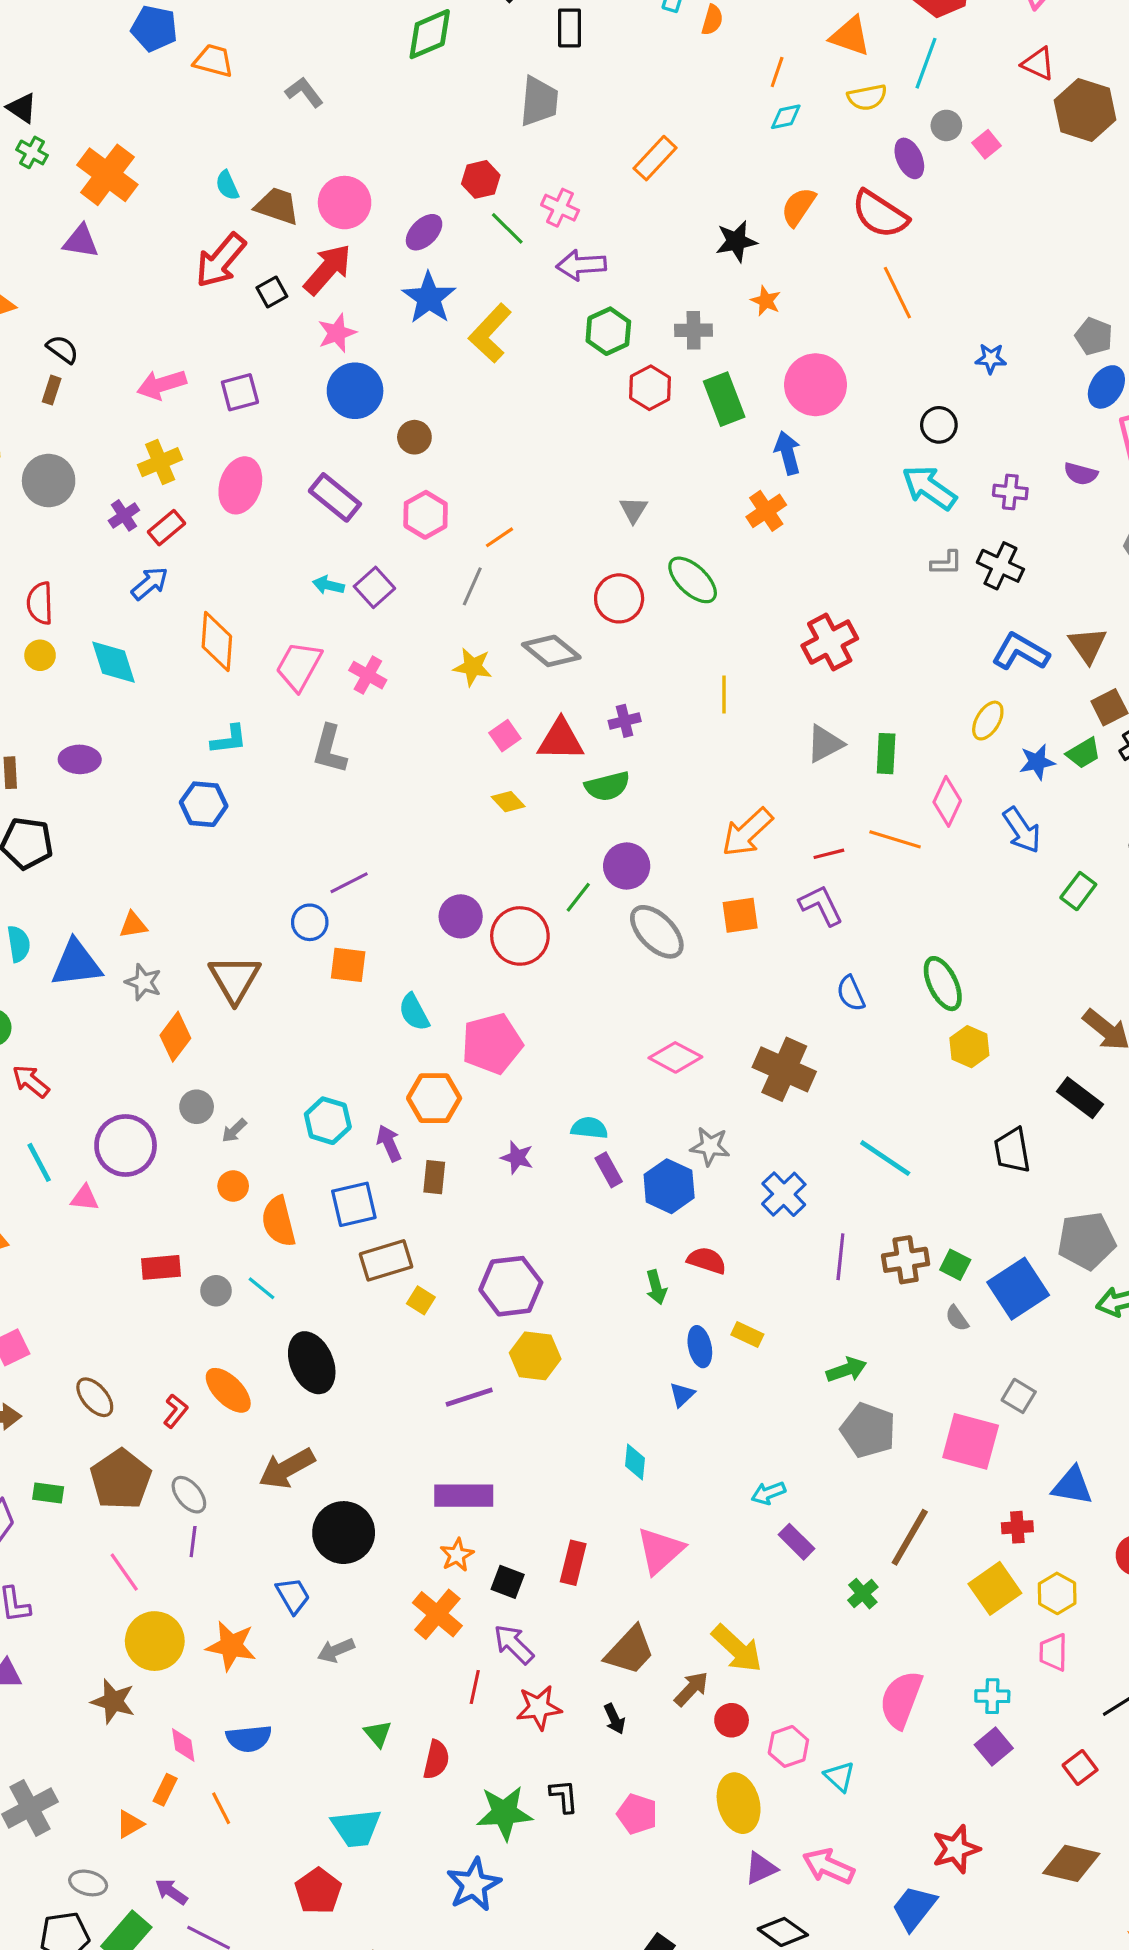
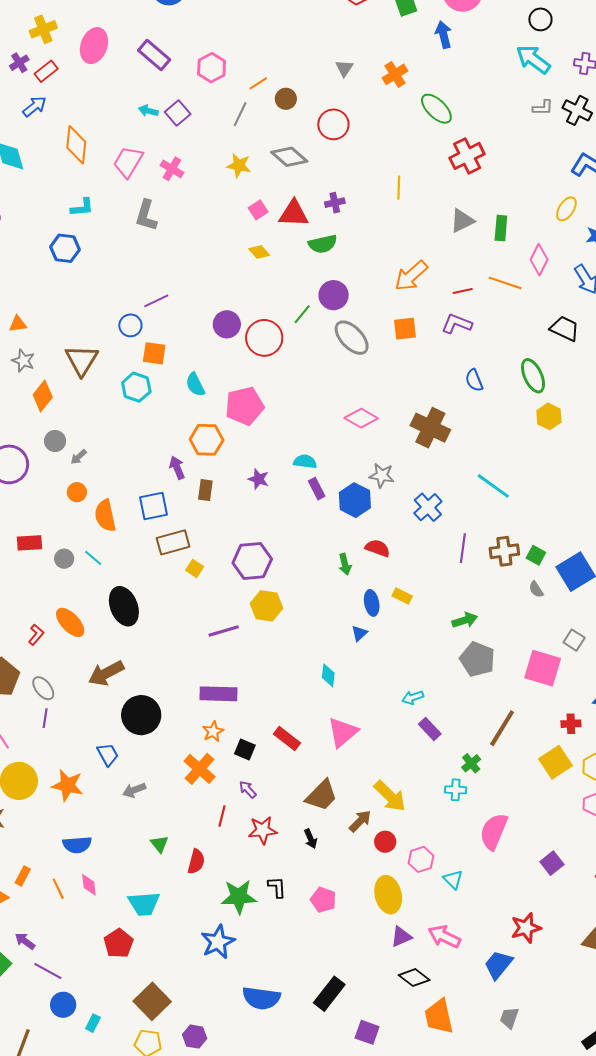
brown circle: (414, 437) -> (286, 99), moved
orange cross: (766, 511) -> (395, 74), moved
green ellipse: (693, 580) -> (436, 109), moved
purple L-shape: (821, 905) -> (457, 324), turned -44
cyan hexagon: (328, 1121) -> (136, 387), moved
black trapezoid: (1012, 1150) -> (565, 329), moved, turned 124
red rectangle: (573, 1563) -> (287, 739), turned -68
purple arrow: (514, 1644) -> (248, 789), size x0.7
cyan cross: (992, 1696) -> (456, 790), moved
pink diamond: (183, 1745) -> (89, 885), moved

